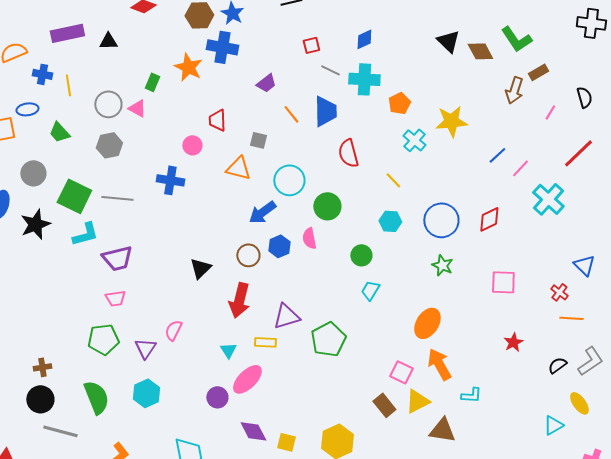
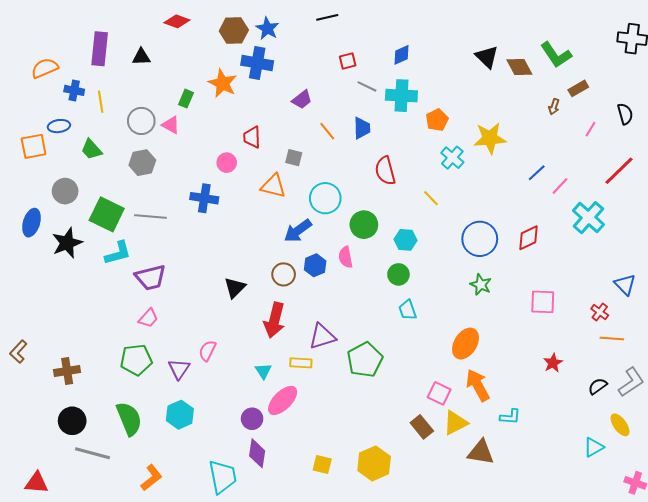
purple rectangle: (67, 33) -> (100, 49), turned -72
brown arrow: (514, 90) -> (554, 107), size x0.6
blue trapezoid: (325, 111) -> (362, 128), size x0.7
cyan hexagon: (390, 221) -> (406, 240), moved
cyan trapezoid: (370, 290) -> (408, 310), turned -50
pink trapezoid: (115, 298) -> (148, 318), turned -40
brown cross: (42, 367) -> (67, 371), moved, size x1.4
purple diamond: (253, 431) -> (257, 453), moved, turned 36

